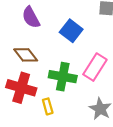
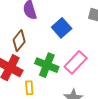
brown diamond: (26, 55) -> (19, 41), turned 65

